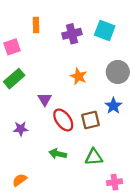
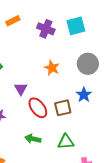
orange rectangle: (36, 25) -> (13, 21), turned 64
cyan square: (105, 31) -> (76, 26), turned -36
purple cross: (72, 34) -> (46, 29), turned 36

